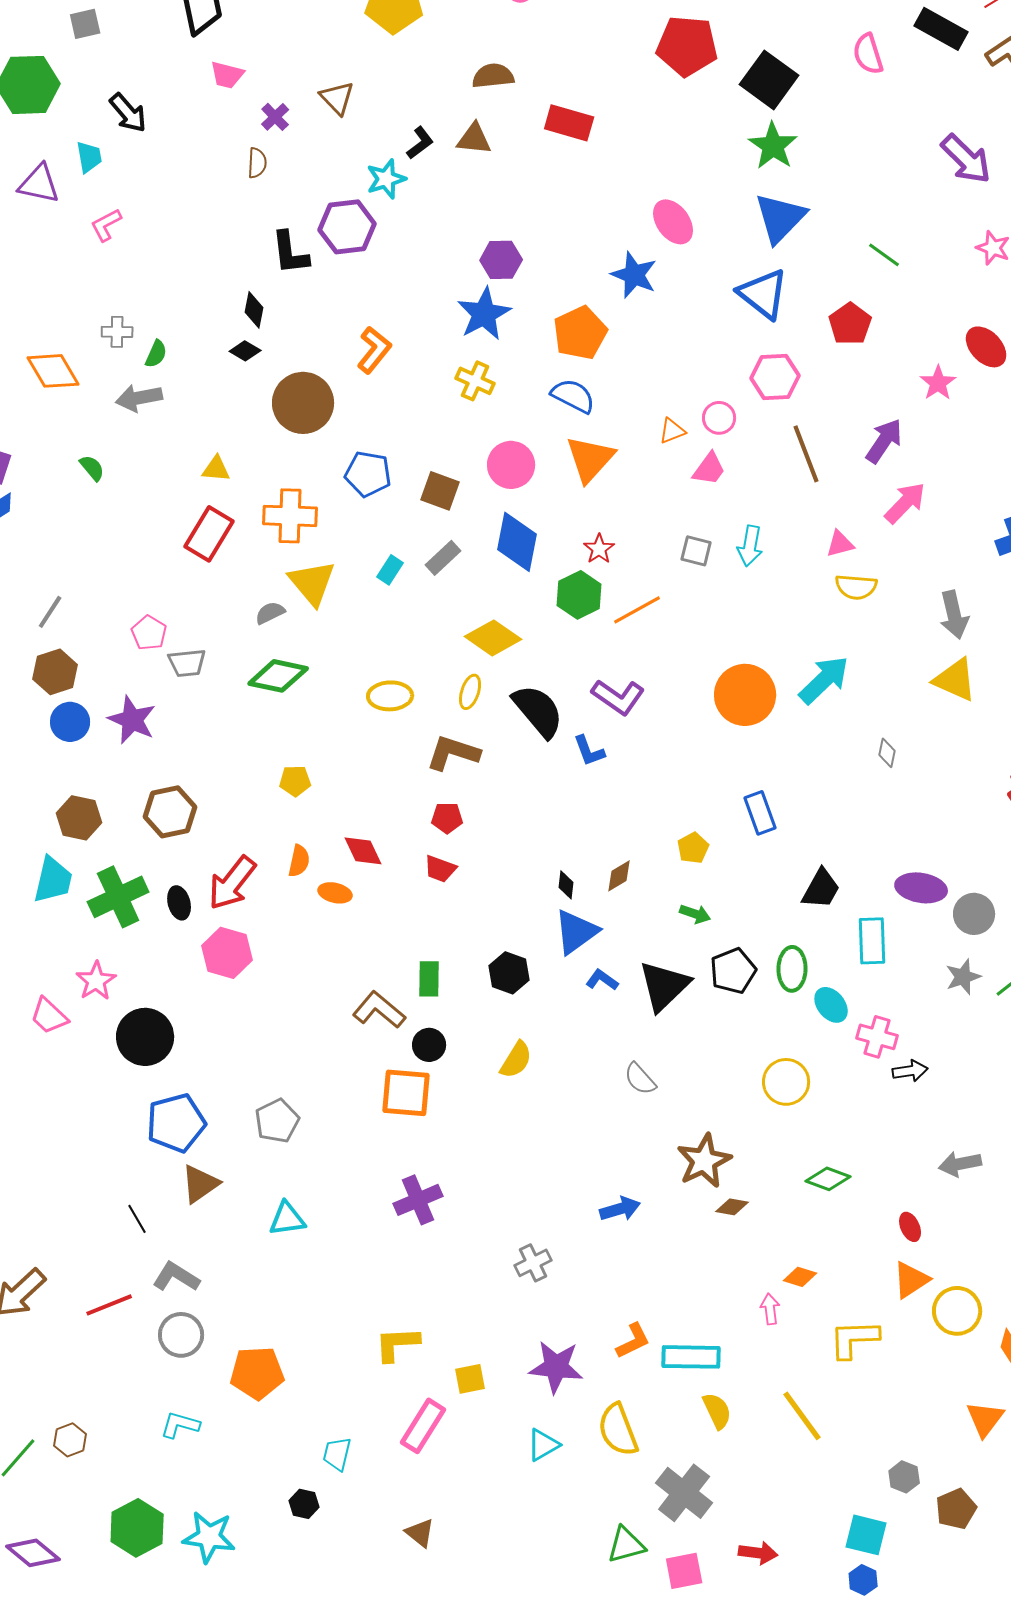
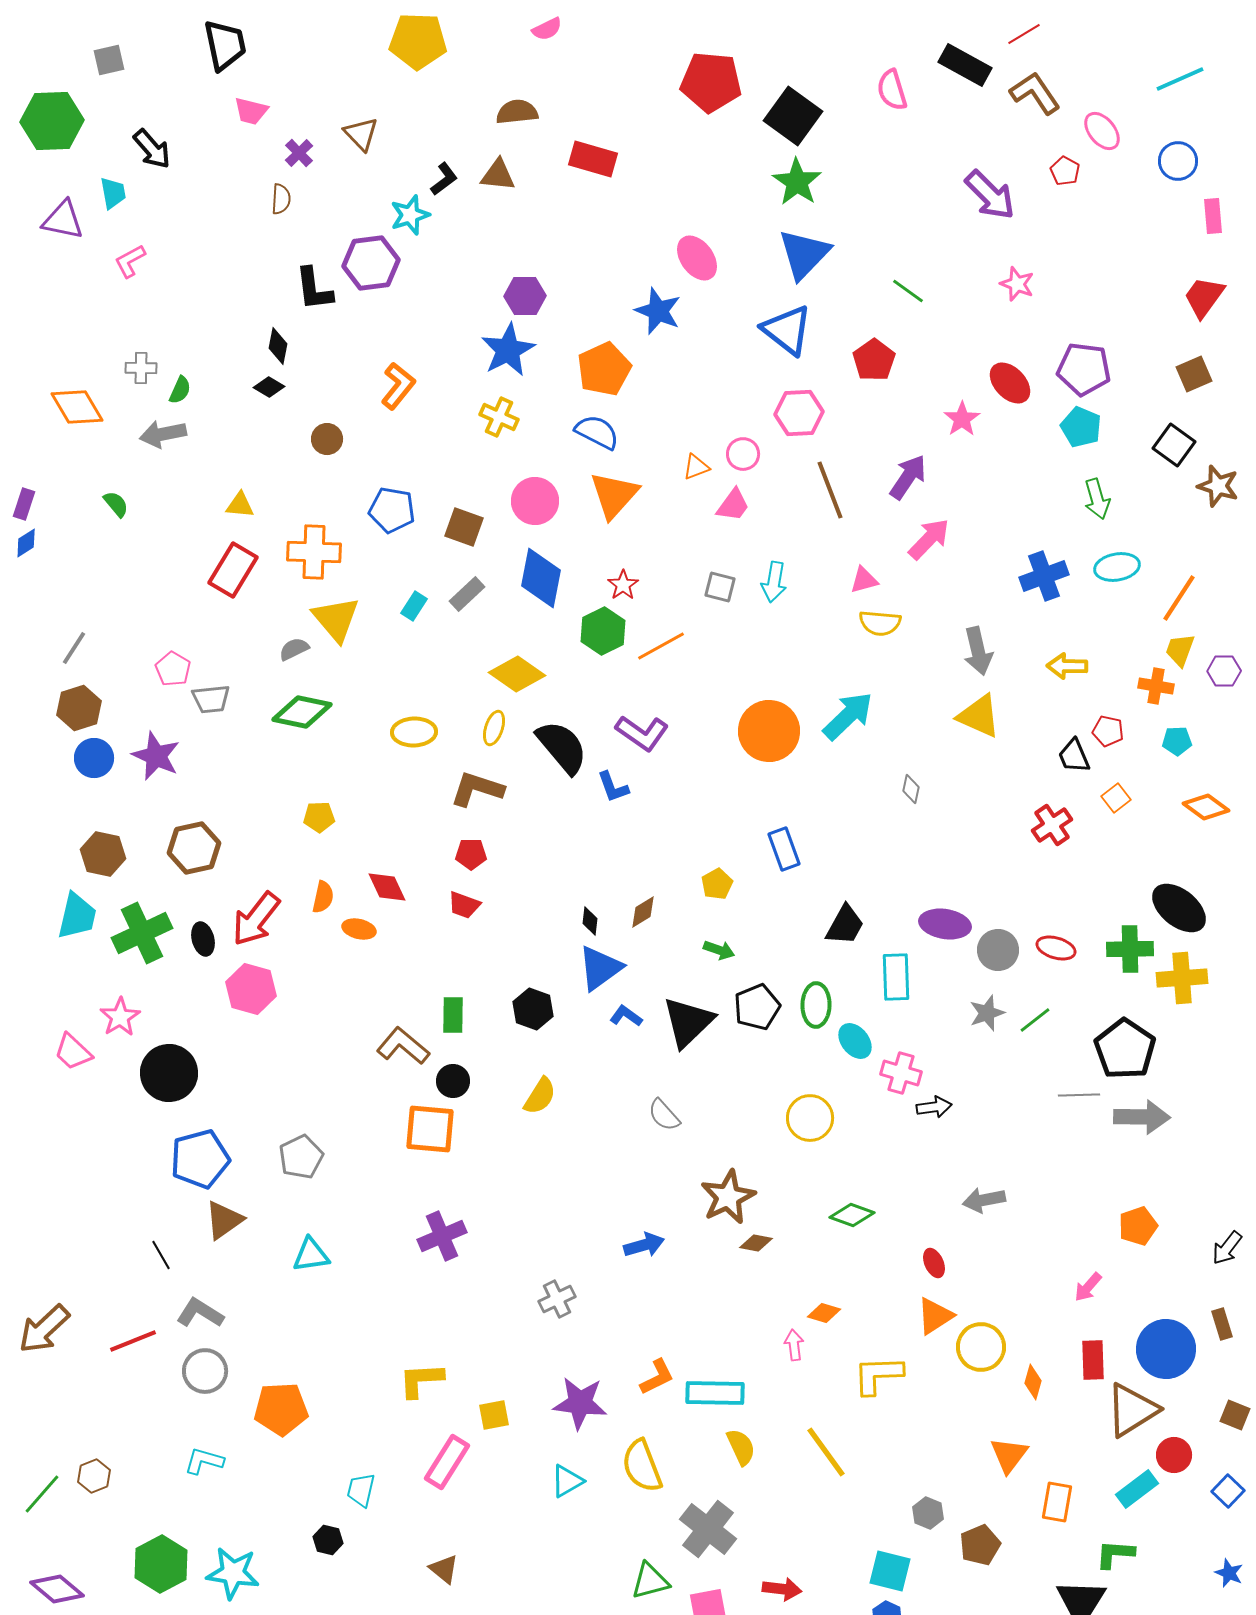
brown circle: (303, 403) -> (327, 439), size x0.5

